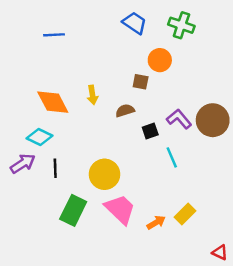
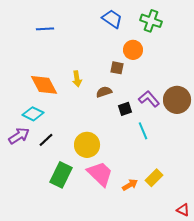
black line: (55, 168) -> (46, 140), turned 49

